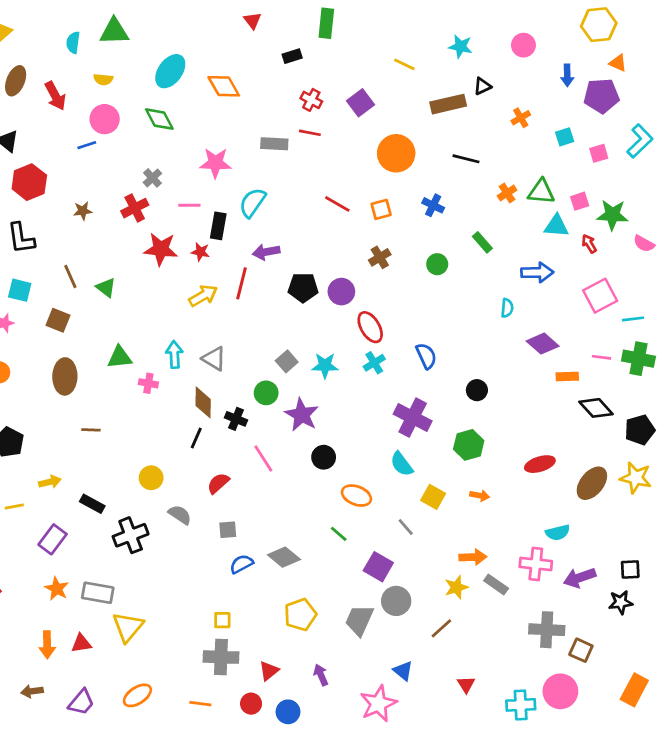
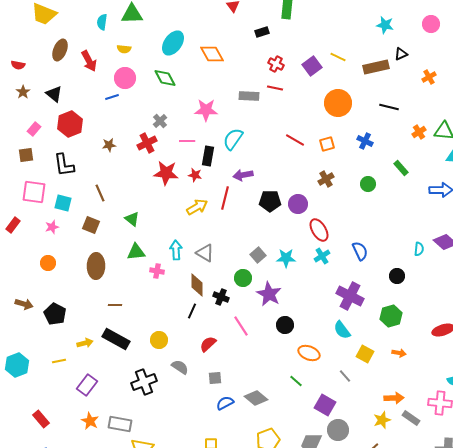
yellow line: (404, 64) -> (338, 57), moved
green triangle: (106, 287) -> (132, 219), moved
cyan semicircle: (507, 308) -> (419, 249), moved
black rectangle: (92, 504) -> (116, 339), moved, size x1.5

